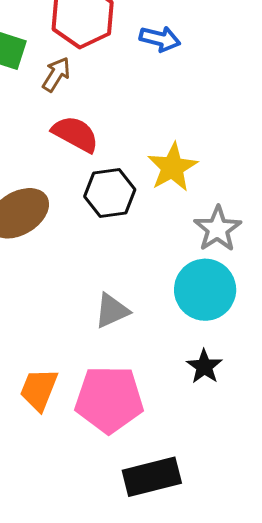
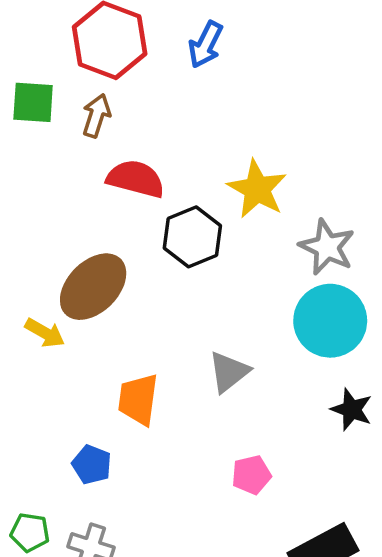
blue arrow: (160, 39) -> (206, 45), turned 117
orange trapezoid: (39, 389) -> (138, 399), moved
pink pentagon: (109, 399) -> (251, 475), size x0.5

